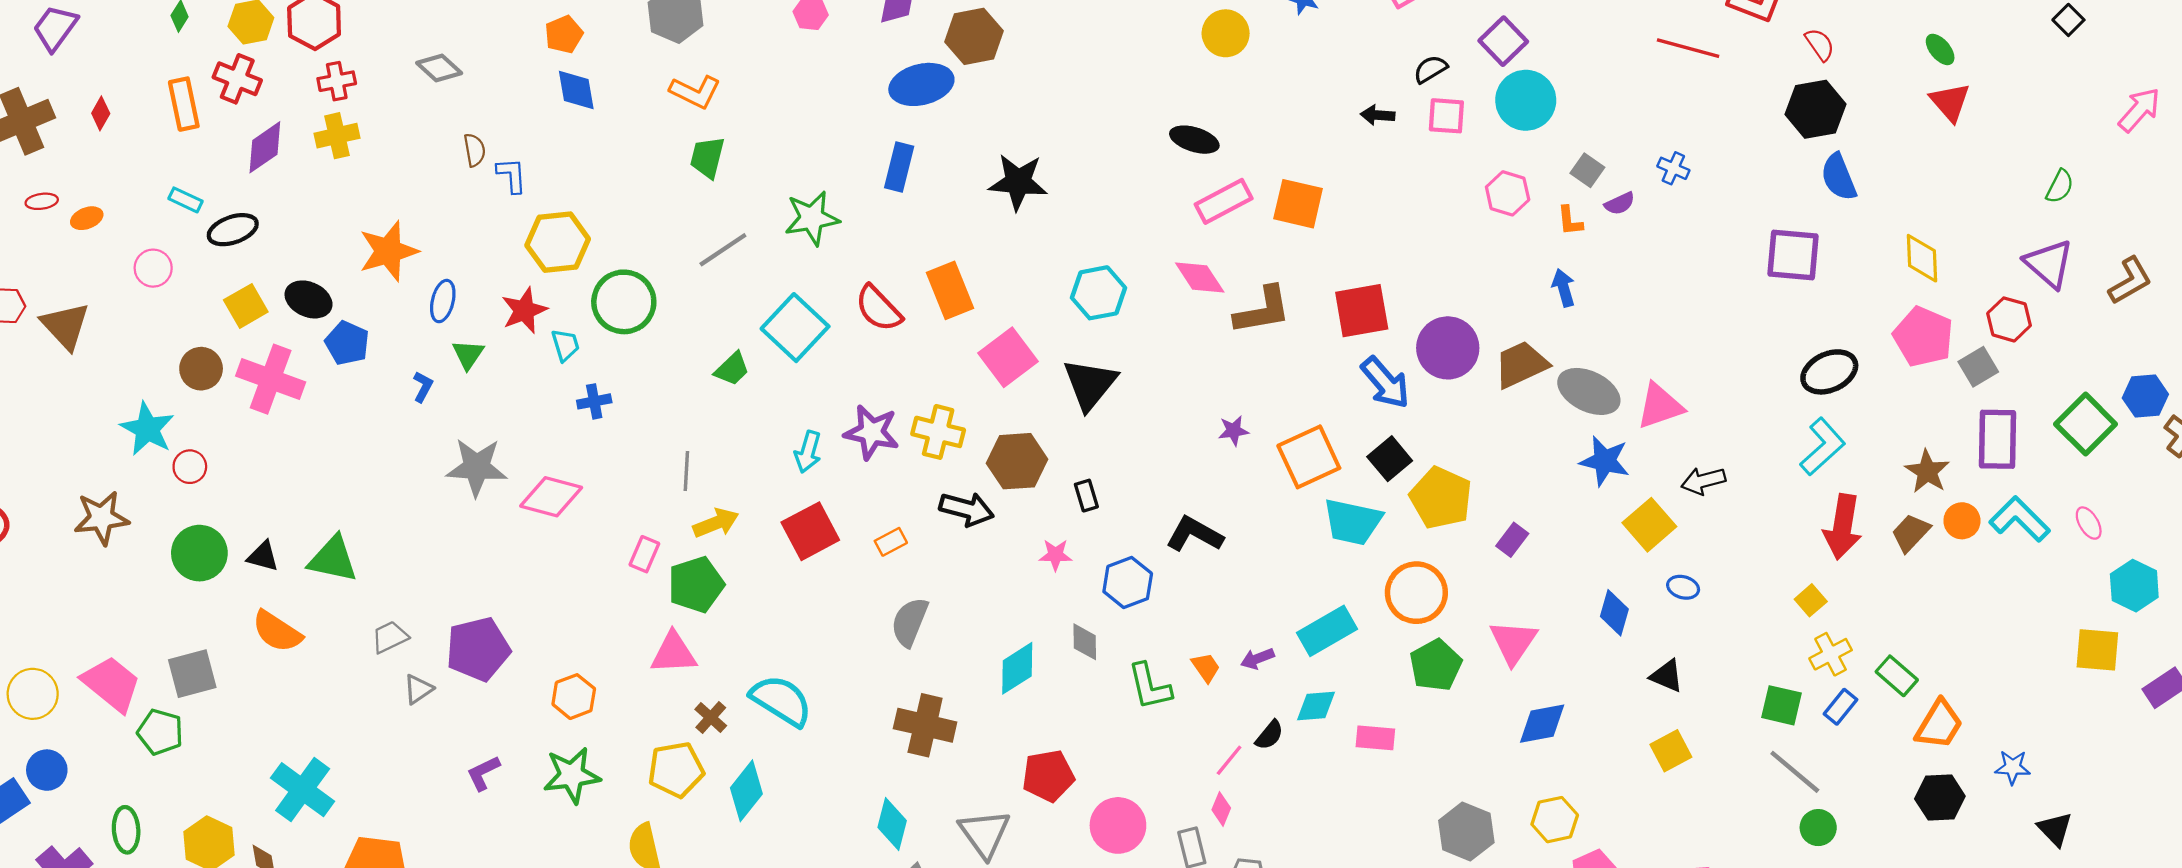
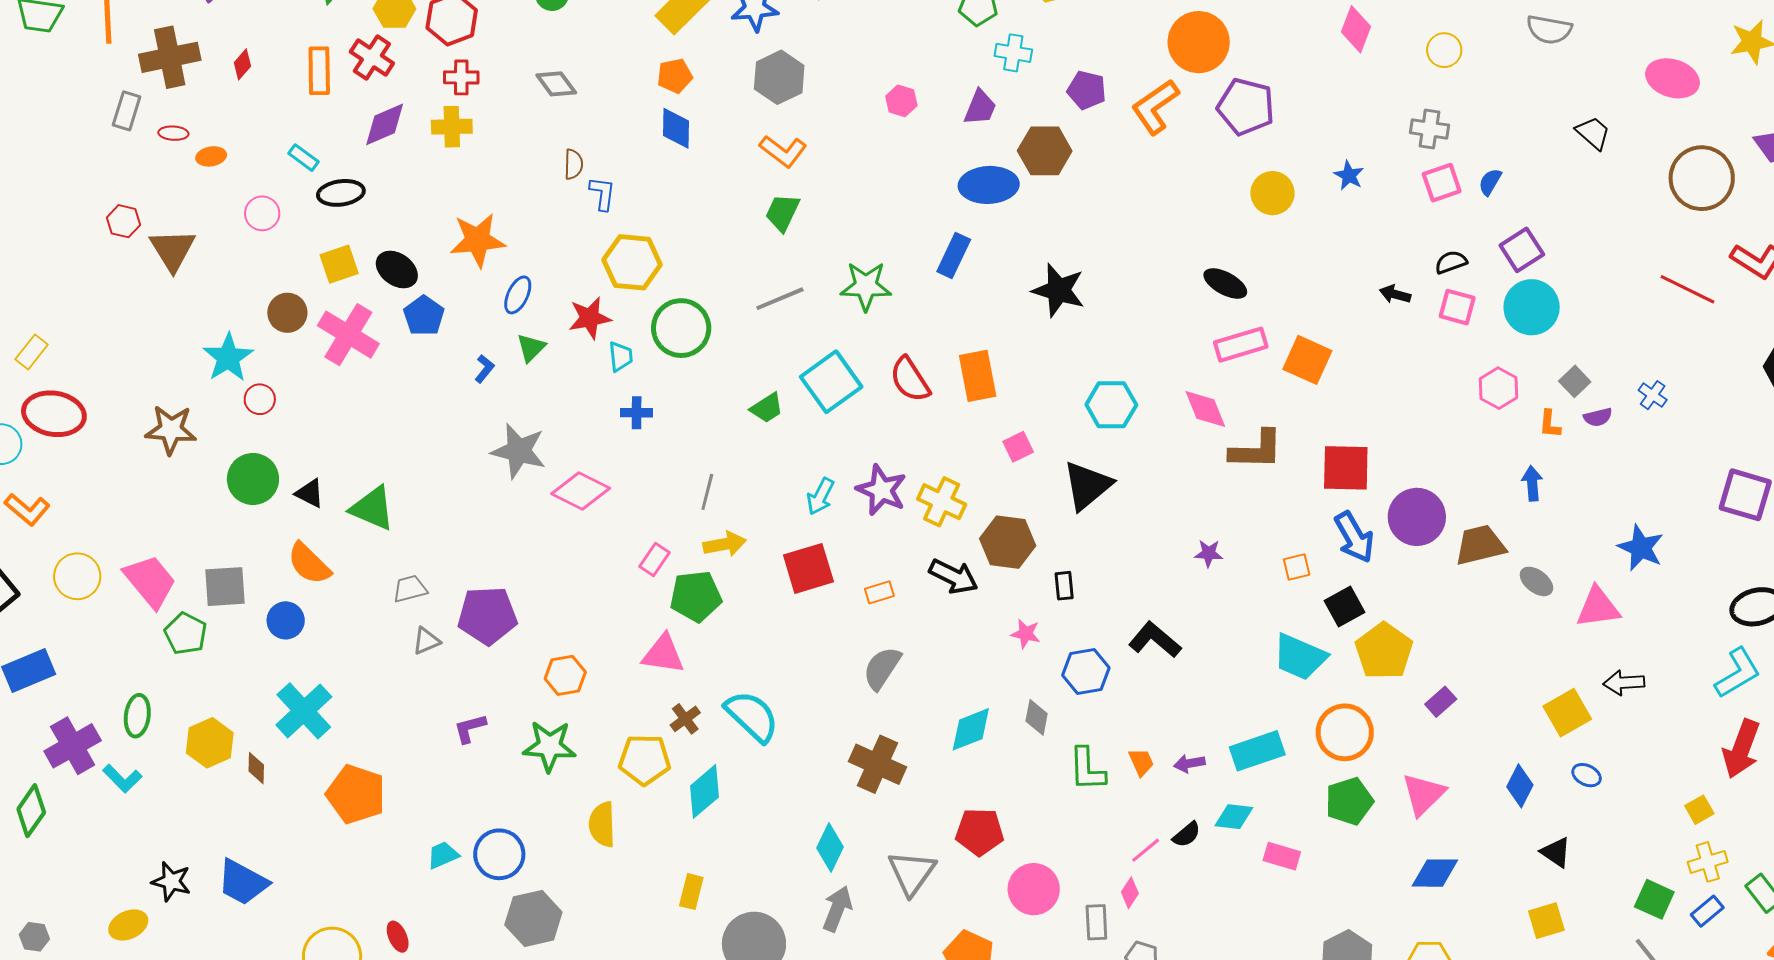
pink square: (1008, 357) -> (1018, 447), size x0.6
gray ellipse: (1589, 391) -> (1536, 581), size x0.6
orange square: (1309, 457) -> (1297, 567), moved, size x0.5
blue star: (1605, 461) -> (1641, 548), moved
blue circle: (47, 770) -> (286, 620), moved

